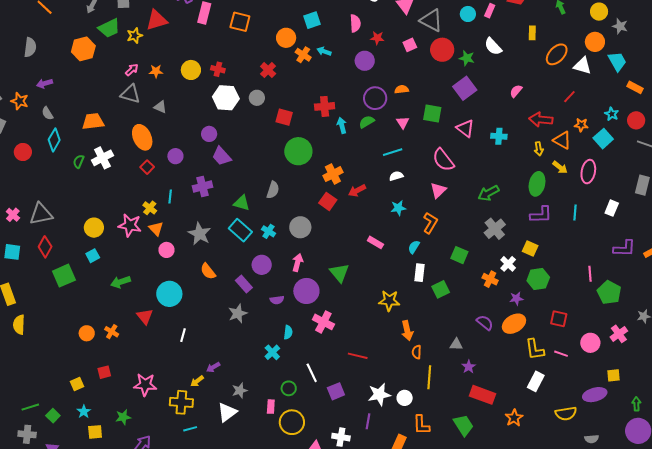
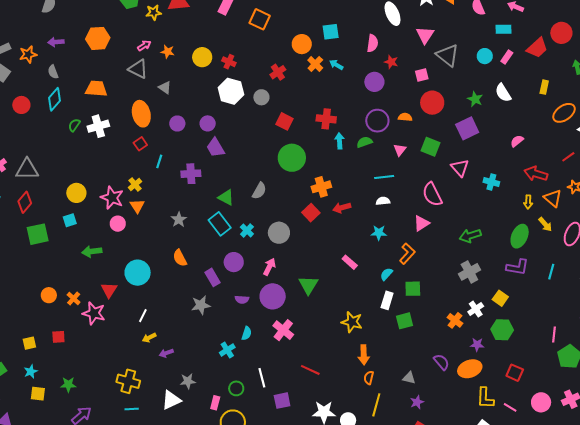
orange hexagon: (83, 49) -> (98, 38), moved
red circle: (442, 50) -> (432, 103), moved
orange star: (20, 101) -> (28, 54), turned 30
purple circle: (175, 156) -> (177, 124), moved
cyan line: (170, 197) -> (159, 161), moved
gray star: (200, 234) -> (179, 220), size x0.7
pink circle: (166, 250) -> (118, 224), moved
green square: (459, 255) -> (413, 289), moved, turned -36
yellow arrow: (197, 381) -> (149, 338), moved
pink star: (145, 385) -> (94, 313), moved

